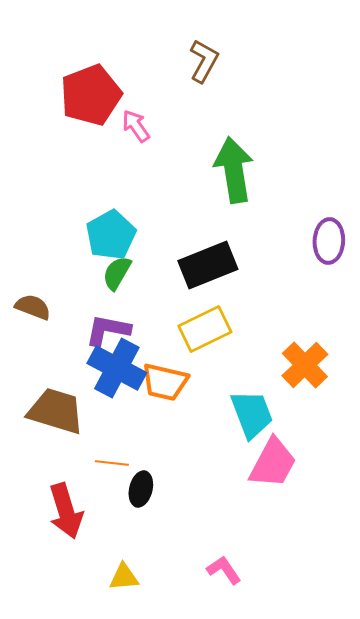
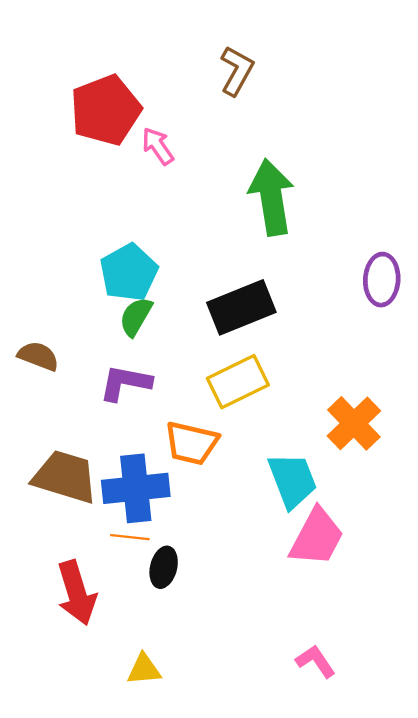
blue cross: (117, 368) -> (136, 488), moved, turned -34
pink L-shape: (224, 570) -> (316, 661), moved

